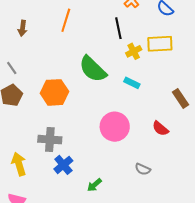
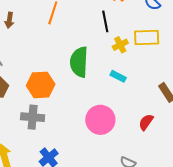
green semicircle: (93, 69) -> (79, 62), turned 48
red semicircle: (160, 128) -> (146, 122), turned 84
gray cross: (50, 140) -> (33, 117), moved

